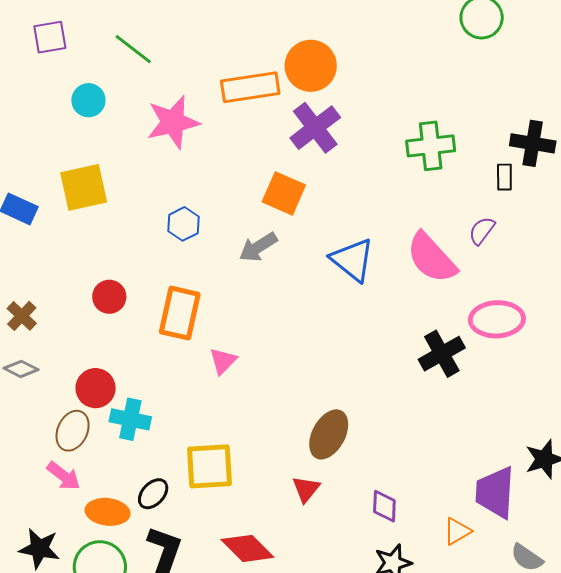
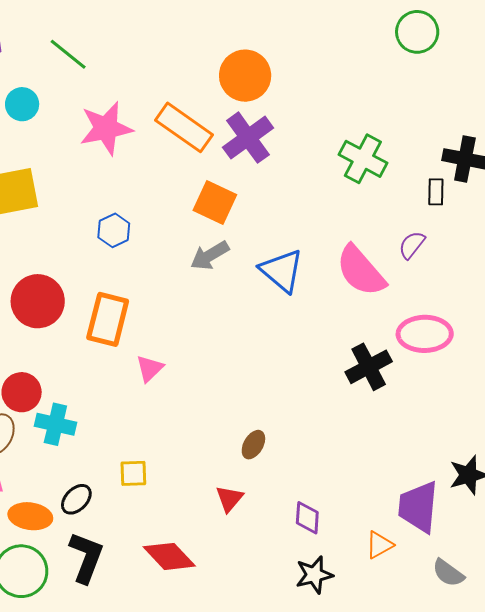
orange rectangle: (250, 87) -> (184, 127), moved, turned 42
green cross: (431, 146) -> (363, 159), turned 33
gray arrow: (258, 247) -> (210, 256), moved
red circle: (109, 297) -> (38, 301), size x1.6
brown ellipse: (329, 434) -> (253, 445), size x0.6
yellow square: (209, 466) -> (133, 473), size x0.6

